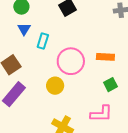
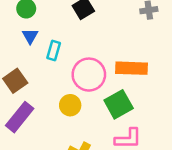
orange rectangle: (105, 57) -> (132, 68), size x1.4
green square: (111, 85) -> (119, 104), moved, size x1.6

